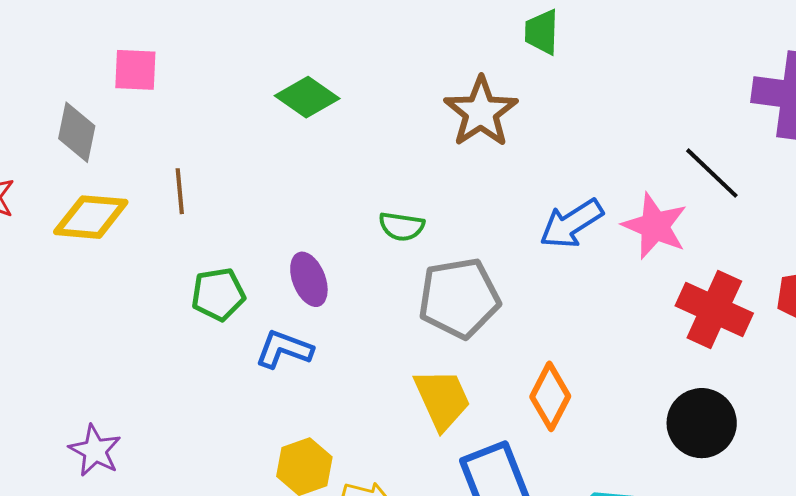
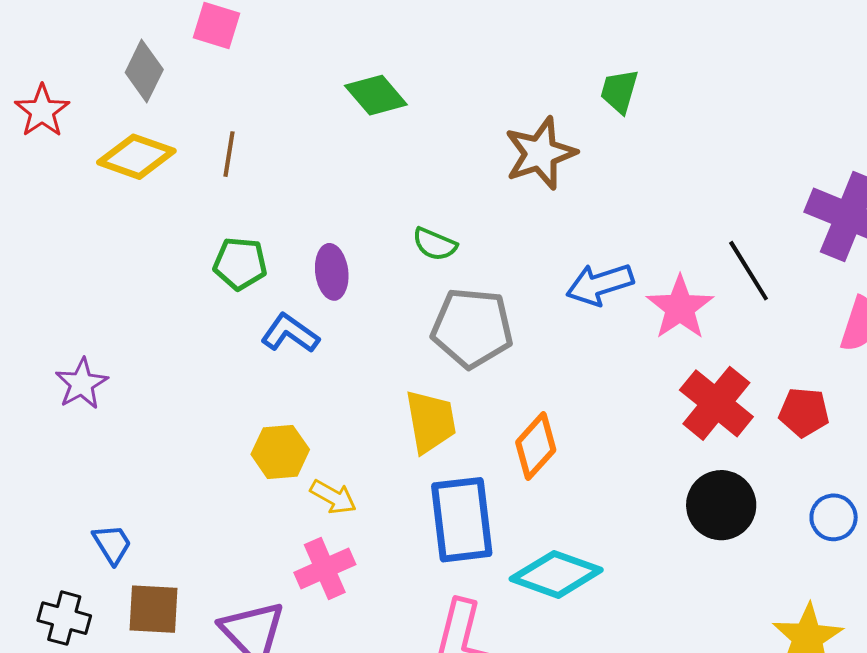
black circle: (702, 423) -> (721, 505), moved

